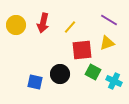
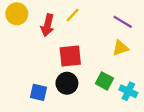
yellow circle: (16, 25) -> (17, 14), moved
yellow line: (70, 27) -> (73, 15), moved
red square: (82, 50) -> (70, 56), moved

